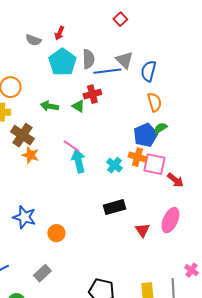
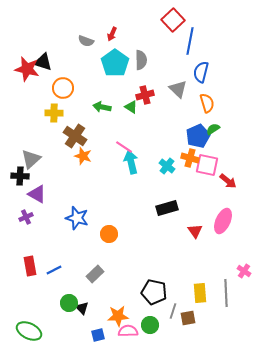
red square: (120, 19) -> (173, 20), size x1.6
gray triangle: (124, 60) -> (178, 89), moved
blue line: (107, 71) -> (190, 41), moved, turned -72

